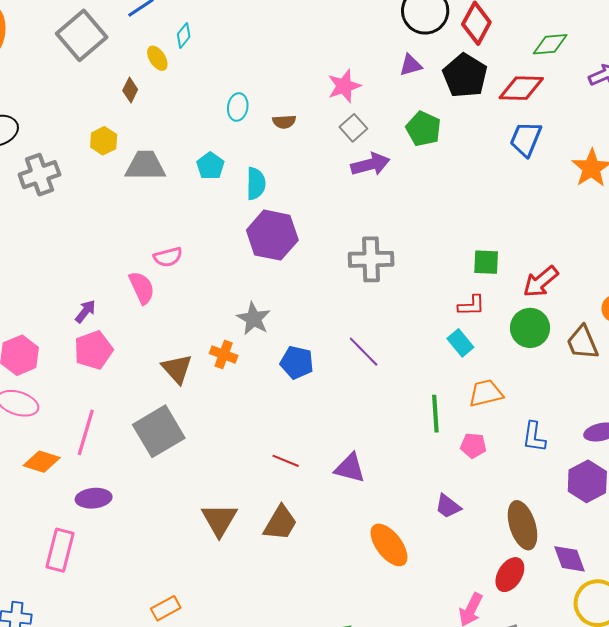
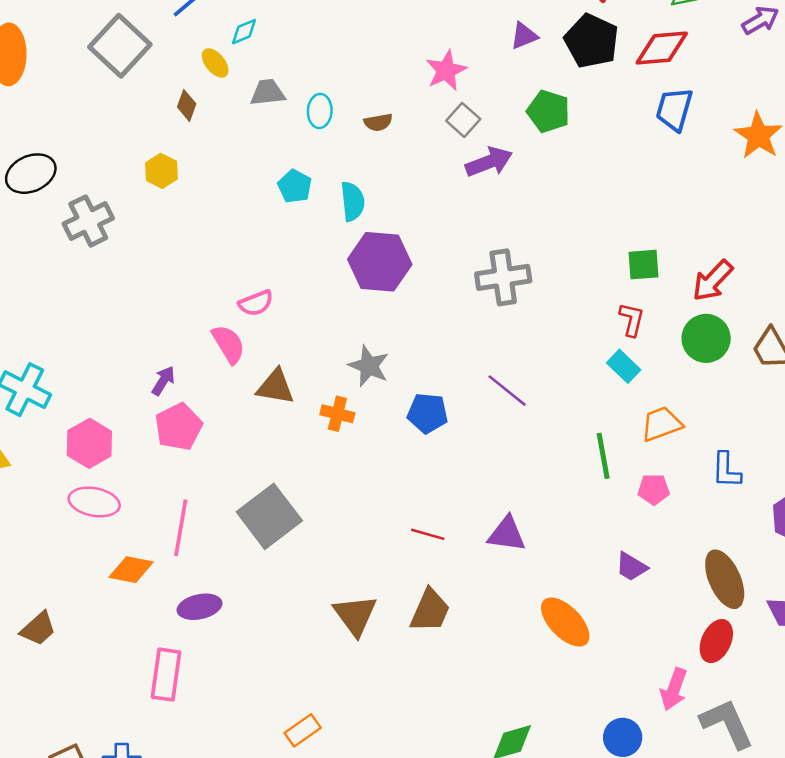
cyan diamond: (184, 35) -> (244, 32), turned 35
gray trapezoid: (145, 166) -> (268, 92), moved, size x0.7
red L-shape: (471, 306) -> (632, 319), turned -68
brown triangle: (177, 369) -> (275, 387), moved, turned -32

